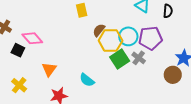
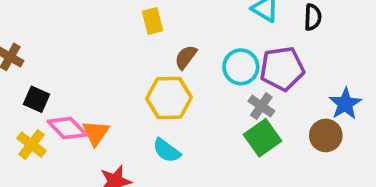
pink diamond: (32, 38) -> (67, 128), moved
yellow hexagon: (111, 41) -> (169, 98), moved
green square: (120, 59) -> (262, 138), moved
yellow cross: (19, 85) -> (31, 145), moved

